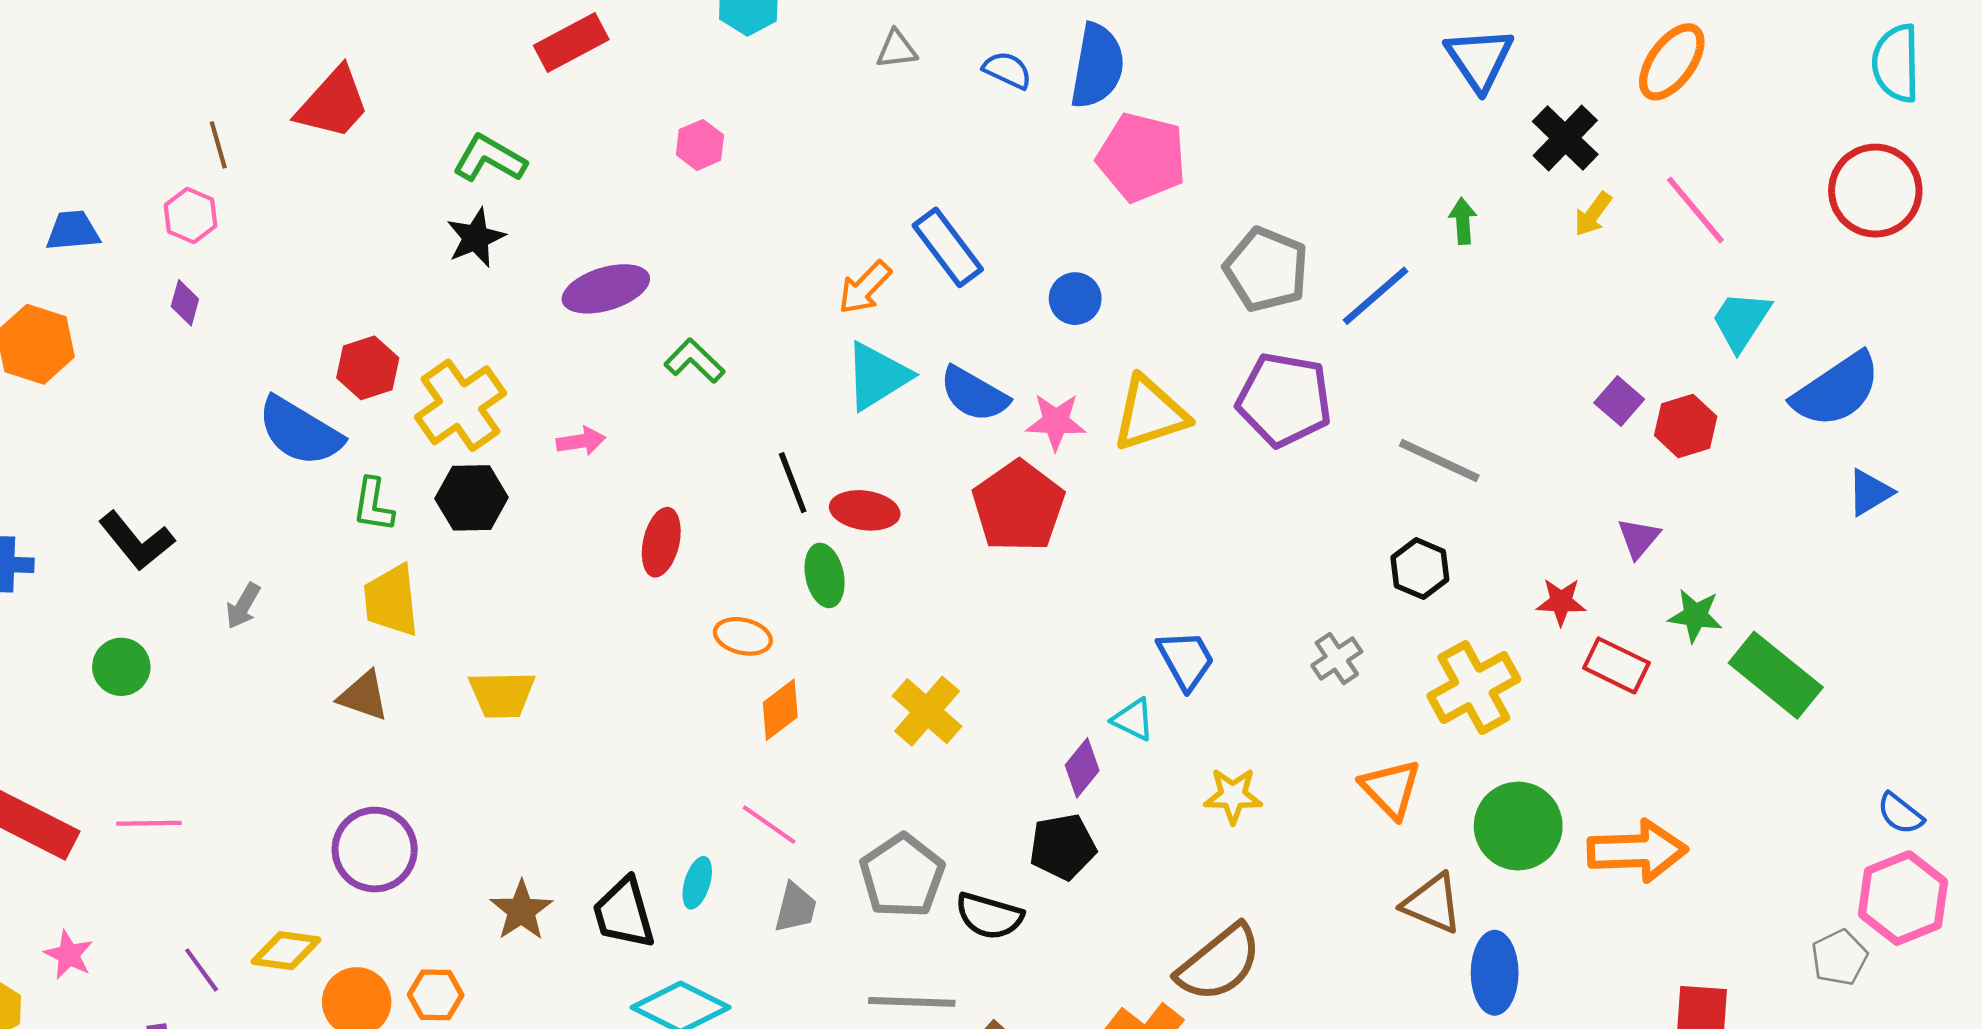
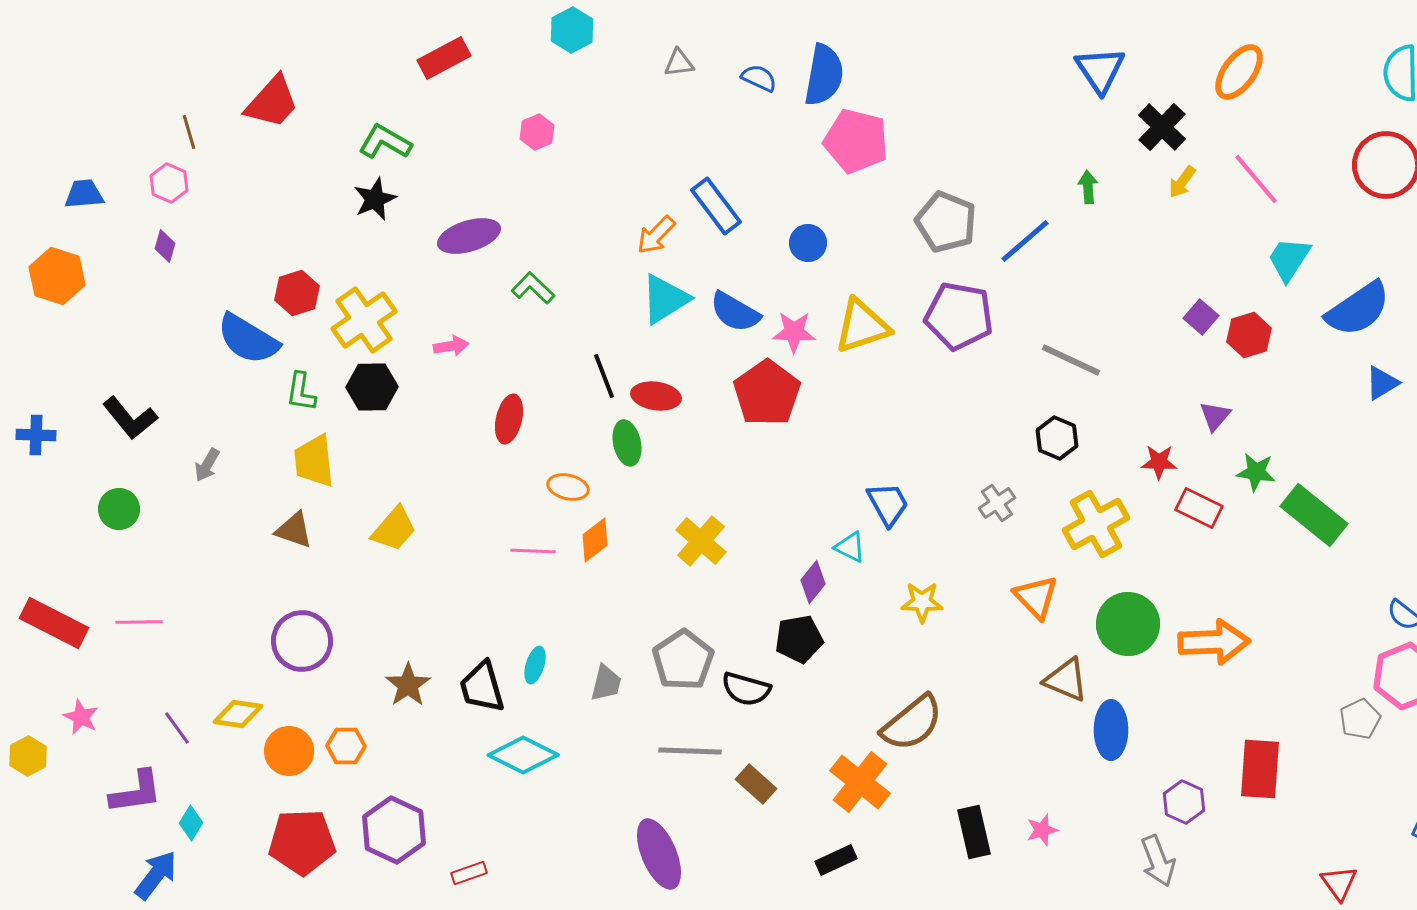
yellow trapezoid: (502, 694) -> (394, 529), turned -48
pink line: (769, 825) -> (533, 551), moved, turned -33

